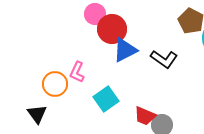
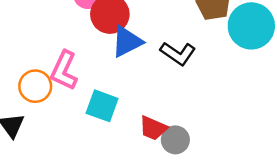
pink L-shape: (77, 72) -> (64, 70), size x1.4
cyan square: (106, 99) -> (102, 106), turned -35

